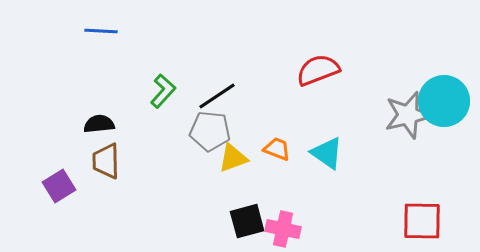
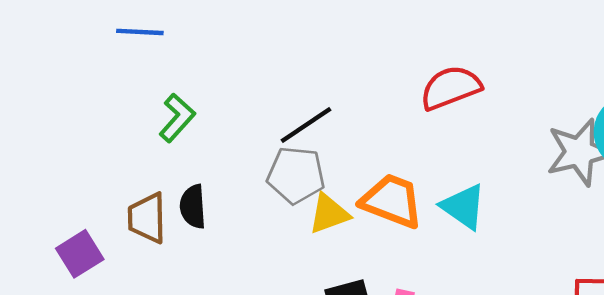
green L-shape: (163, 91) -> (177, 118), moved
black semicircle: (99, 124) -> (193, 207), moved, turned -88
orange trapezoid: (277, 149) -> (392, 201), size x1.6

